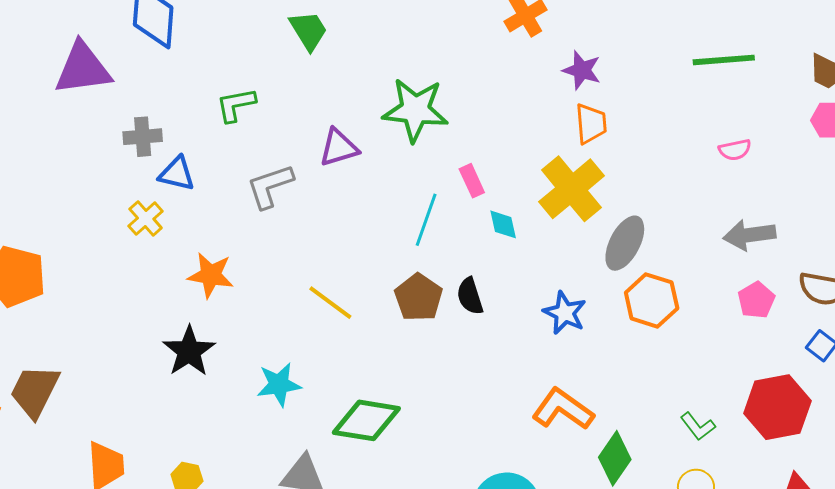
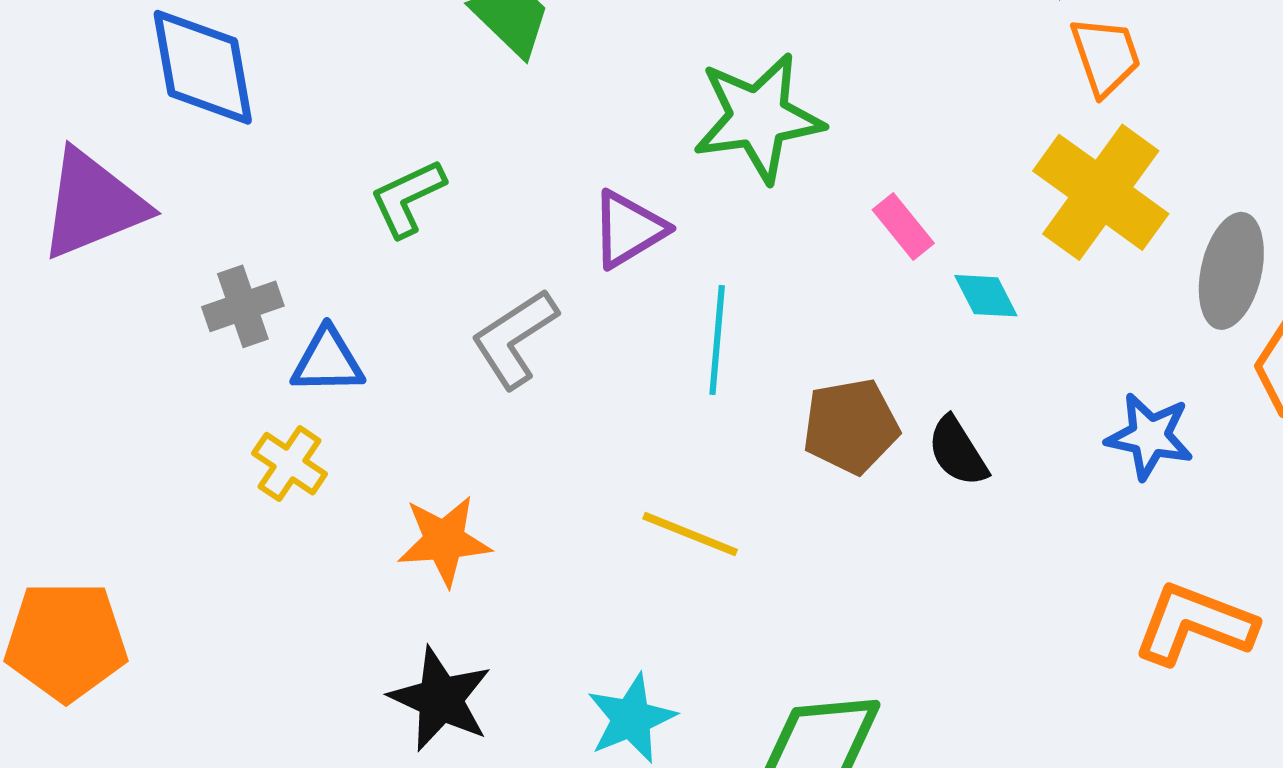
cyan line: (426, 220) -> (717, 340), moved
brown pentagon: (418, 297) -> (851, 426), moved, turned -30

